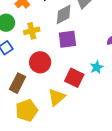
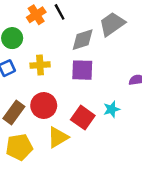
yellow cross: (32, 31) -> (40, 65), moved
red circle: (40, 62) -> (44, 105), moved

